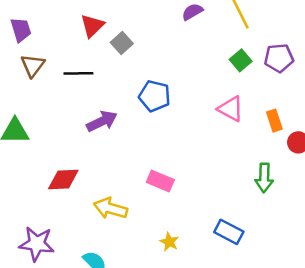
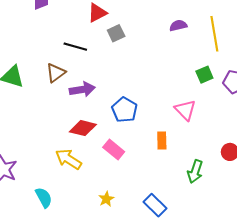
brown triangle: (33, 65) -> (56, 73), moved
blue pentagon: (155, 96) -> (124, 110), moved
orange rectangle: (274, 121) -> (162, 140), moved
red diamond: (63, 180) -> (83, 128), moved

